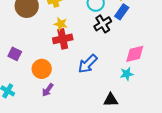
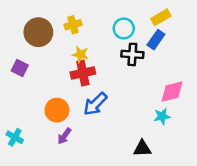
black cross: (103, 24) -> (132, 54), turned 36
purple square: (15, 54) -> (20, 68), moved
blue arrow: (88, 64) -> (95, 104), moved

